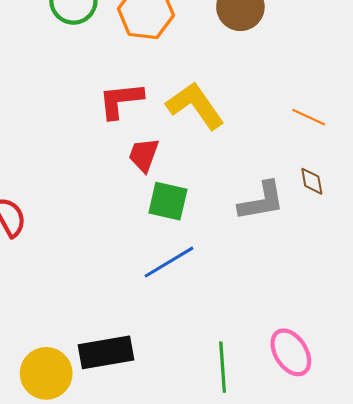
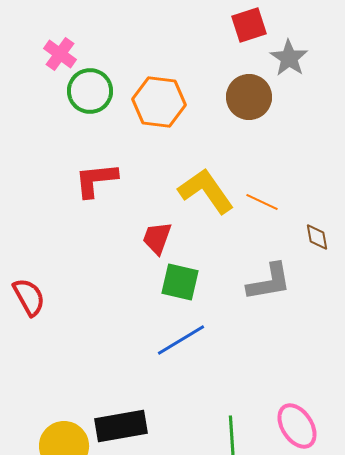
red L-shape: (121, 100) -> (96, 180), moved
orange line: (309, 117) -> (262, 202), moved
brown diamond: (312, 181) -> (317, 237), moved

